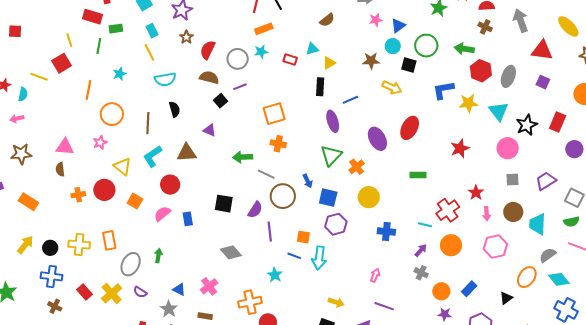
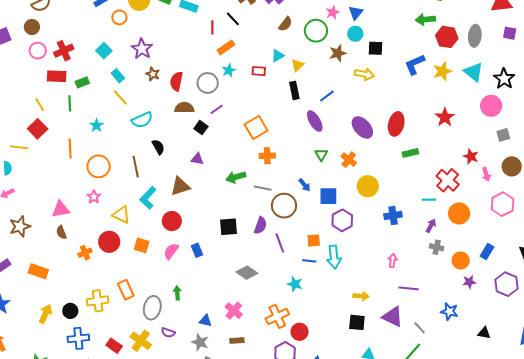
green circle: (426, 46) -> (316, 31), moved
red ellipse: (410, 128) -> (396, 124), moved
green triangle: (331, 155) -> (321, 155), size x0.6

